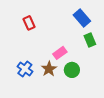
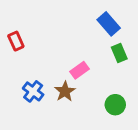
red rectangle: (29, 23) -> (16, 41), moved
green circle: (72, 70) -> (115, 105), moved

